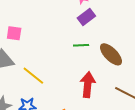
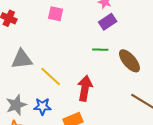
pink square: (14, 33) -> (56, 14), moved
red arrow: (88, 85) -> (85, 88), moved

